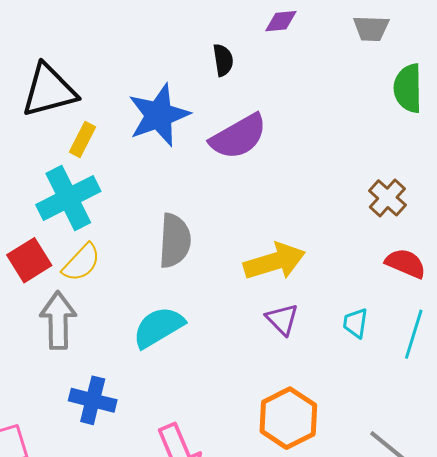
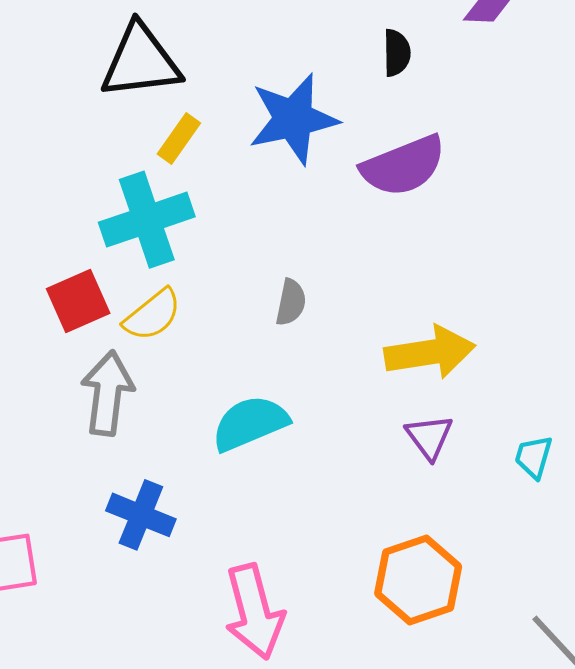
gray semicircle: (175, 241) -> (291, 302), size x0.6

